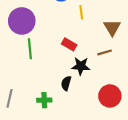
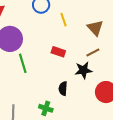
black star: (81, 66) -> (83, 70), moved
green cross: (44, 100) -> (46, 108), turned 32

